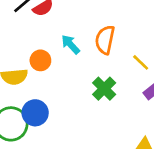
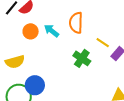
orange circle: (40, 60) -> (31, 31), moved
yellow line: (141, 62) -> (103, 43), moved

